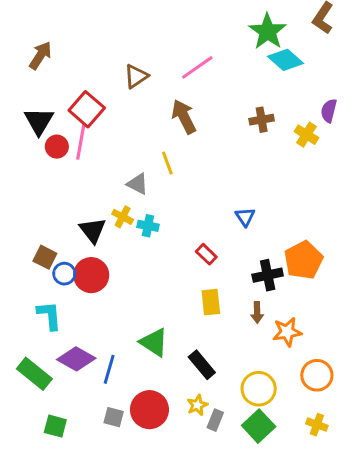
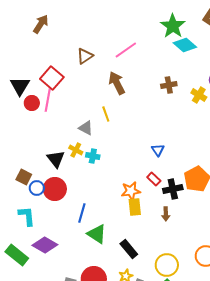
brown arrow: (40, 55) -> (41, 24), moved
red rectangle: (206, 254) -> (154, 179), moved
orange star: (287, 332) -> (131, 191), moved
blue line: (109, 369) -> (82, 213), moved

